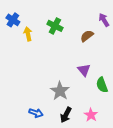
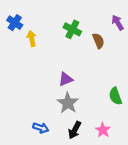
green cross: (55, 26) -> (72, 29), moved
brown semicircle: (87, 36) -> (98, 41), turned 104
purple triangle: (84, 70) -> (66, 79), moved, turned 48

